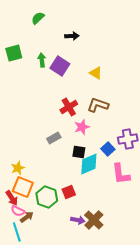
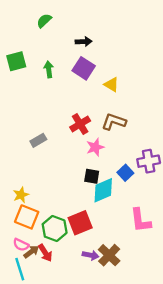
purple square: (60, 66) -> (84, 68), moved
gray rectangle: (54, 138) -> (38, 140), moved
pink L-shape: (121, 174) -> (140, 220), moved
red square: (69, 192) -> (80, 223), size x1.5
red arrow: (12, 198) -> (45, 253), moved

